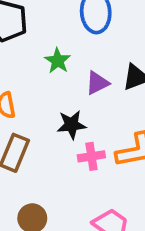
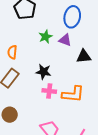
purple triangle: (97, 83) -> (65, 40), moved, turned 32

